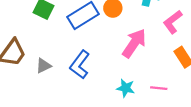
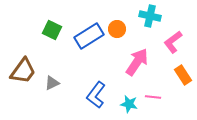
blue L-shape: (80, 65) -> (96, 95), moved
pink line: (159, 88) -> (153, 97), moved

